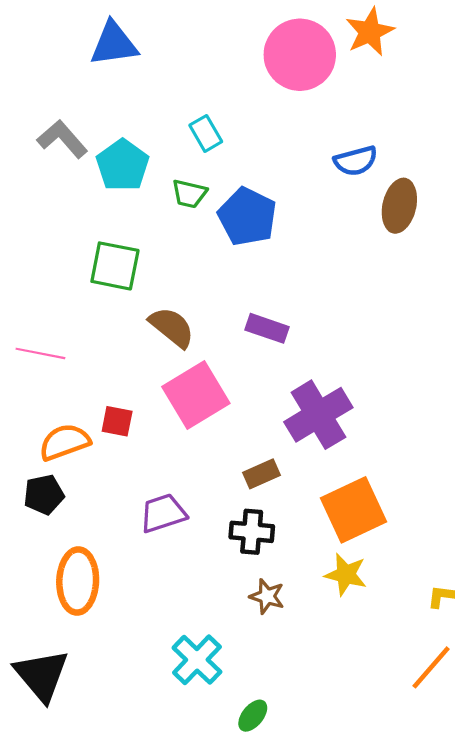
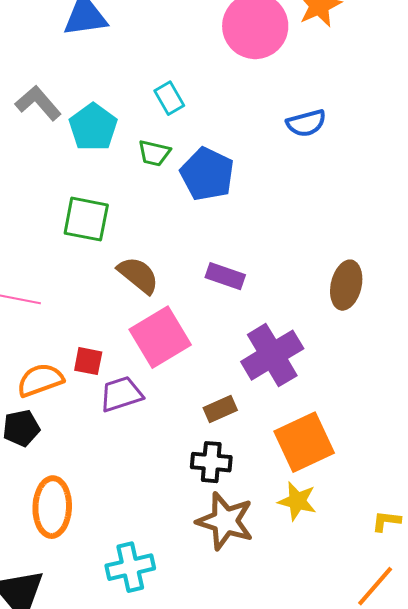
brown ellipse: (399, 206) -> (346, 285), moved
purple trapezoid: (163, 513) -> (121, 394), moved
brown star: (267, 596) -> (225, 521), size x1.8
cyan cross: (197, 660) -> (130, 567), moved, turned 33

